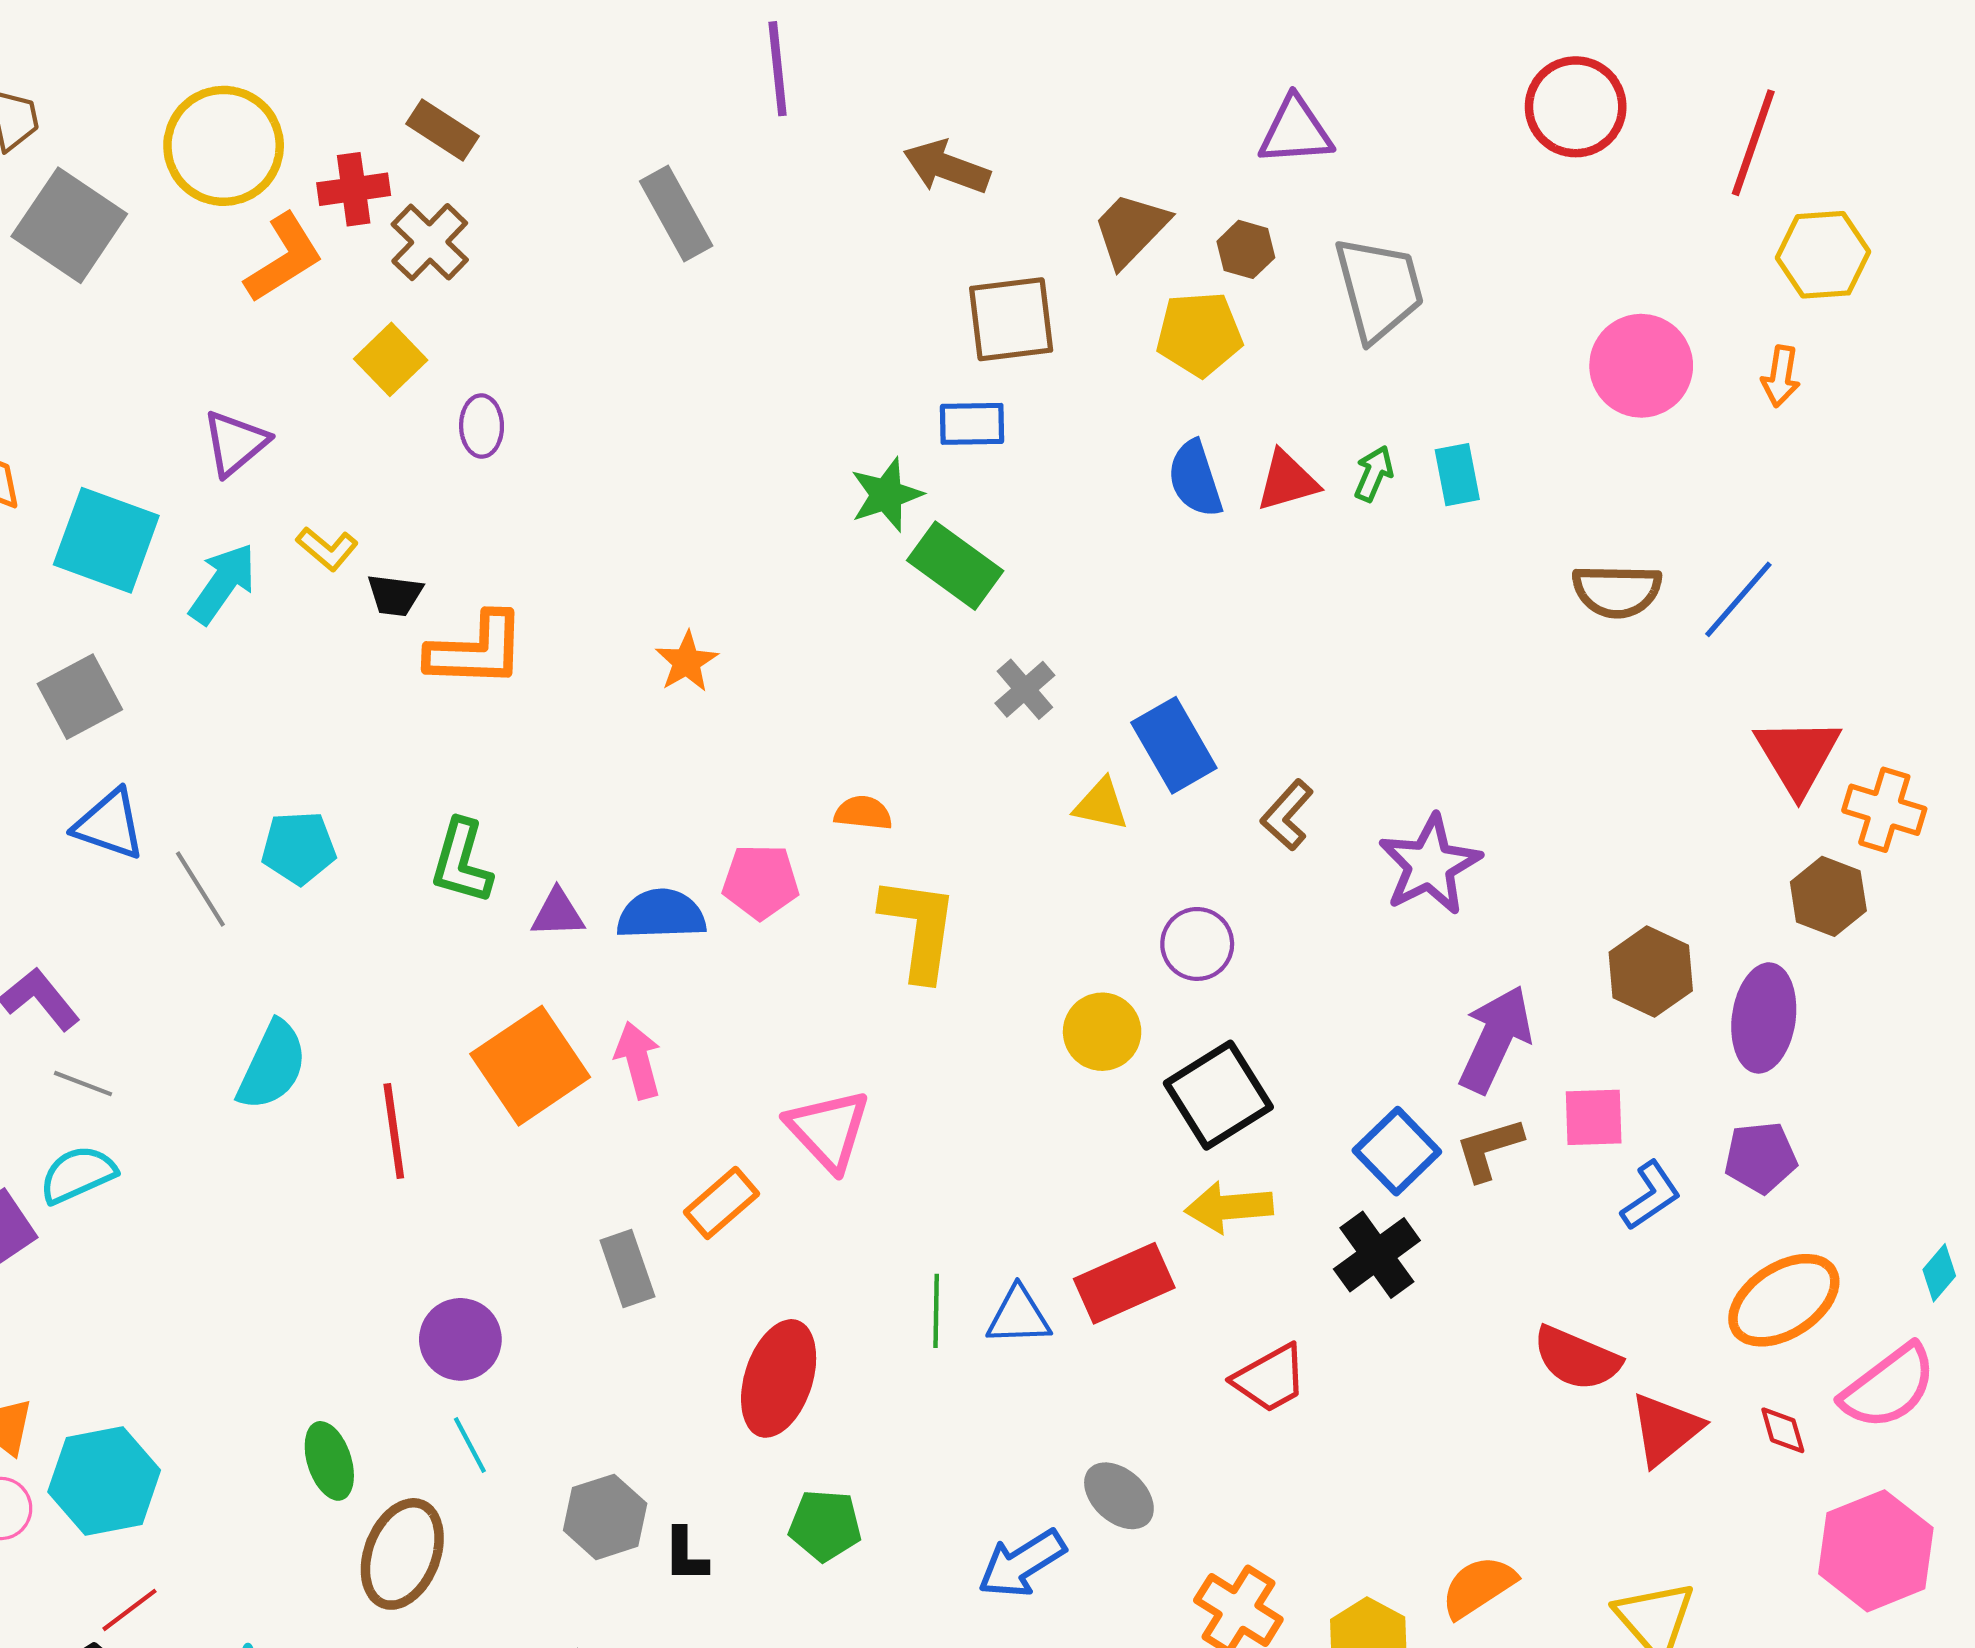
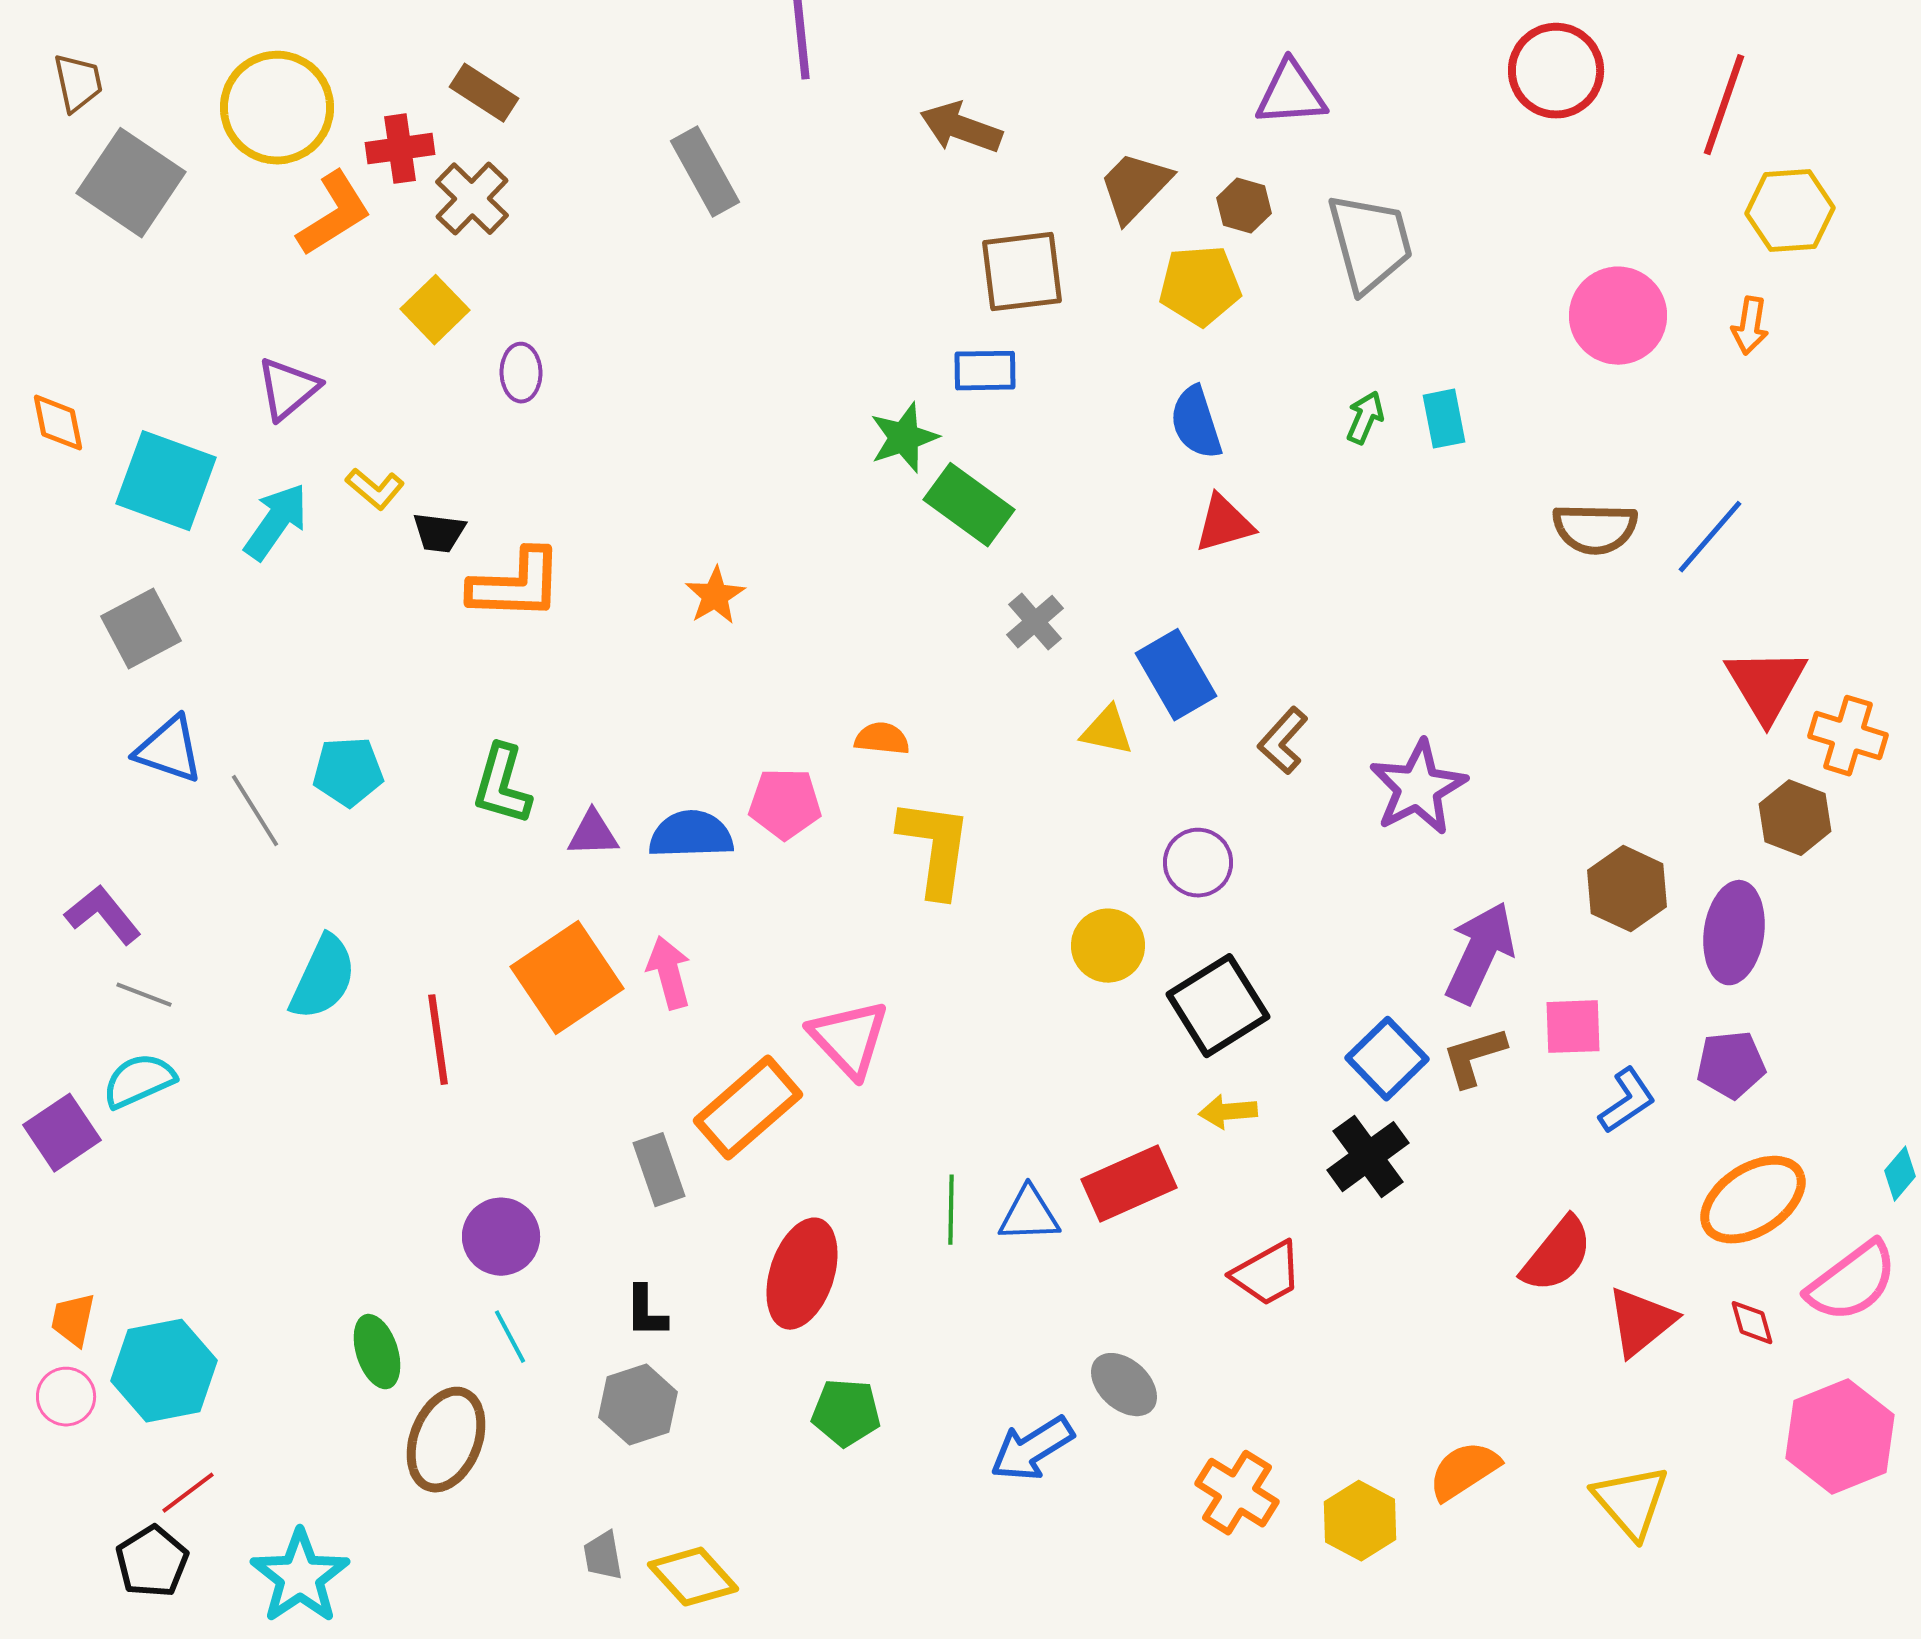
red triangle: (1287, 481) -> (1224, 524), moved
orange rectangle: (722, 1203) -> (748, 1108), size x1.5
yellow arrow: (1229, 1207) -> (1228, 1112), size x0.7
red semicircle: (1577, 1358) -> (1557, 1255), turned -74
black L-shape: (686, 1555) -> (646, 1312), moved

